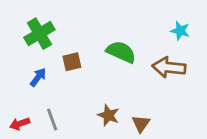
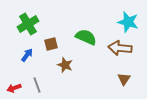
cyan star: (180, 31) -> (128, 22), size x1.5
brown star: (108, 115) -> (65, 65), moved
brown triangle: (141, 124) -> (124, 79), moved

